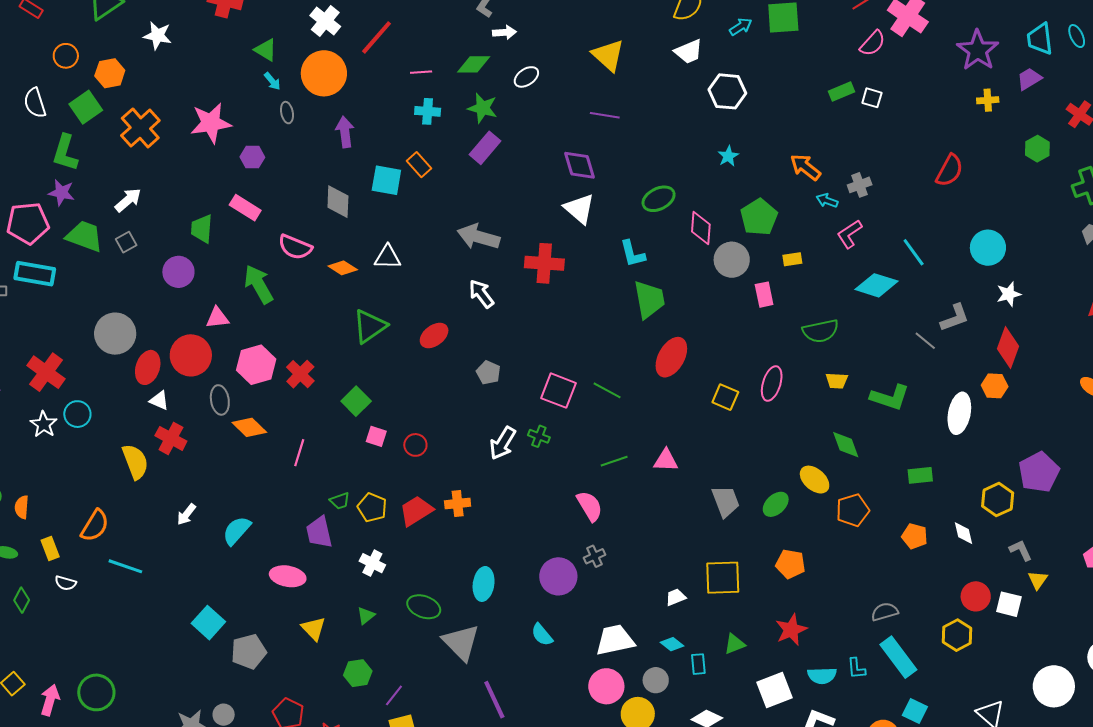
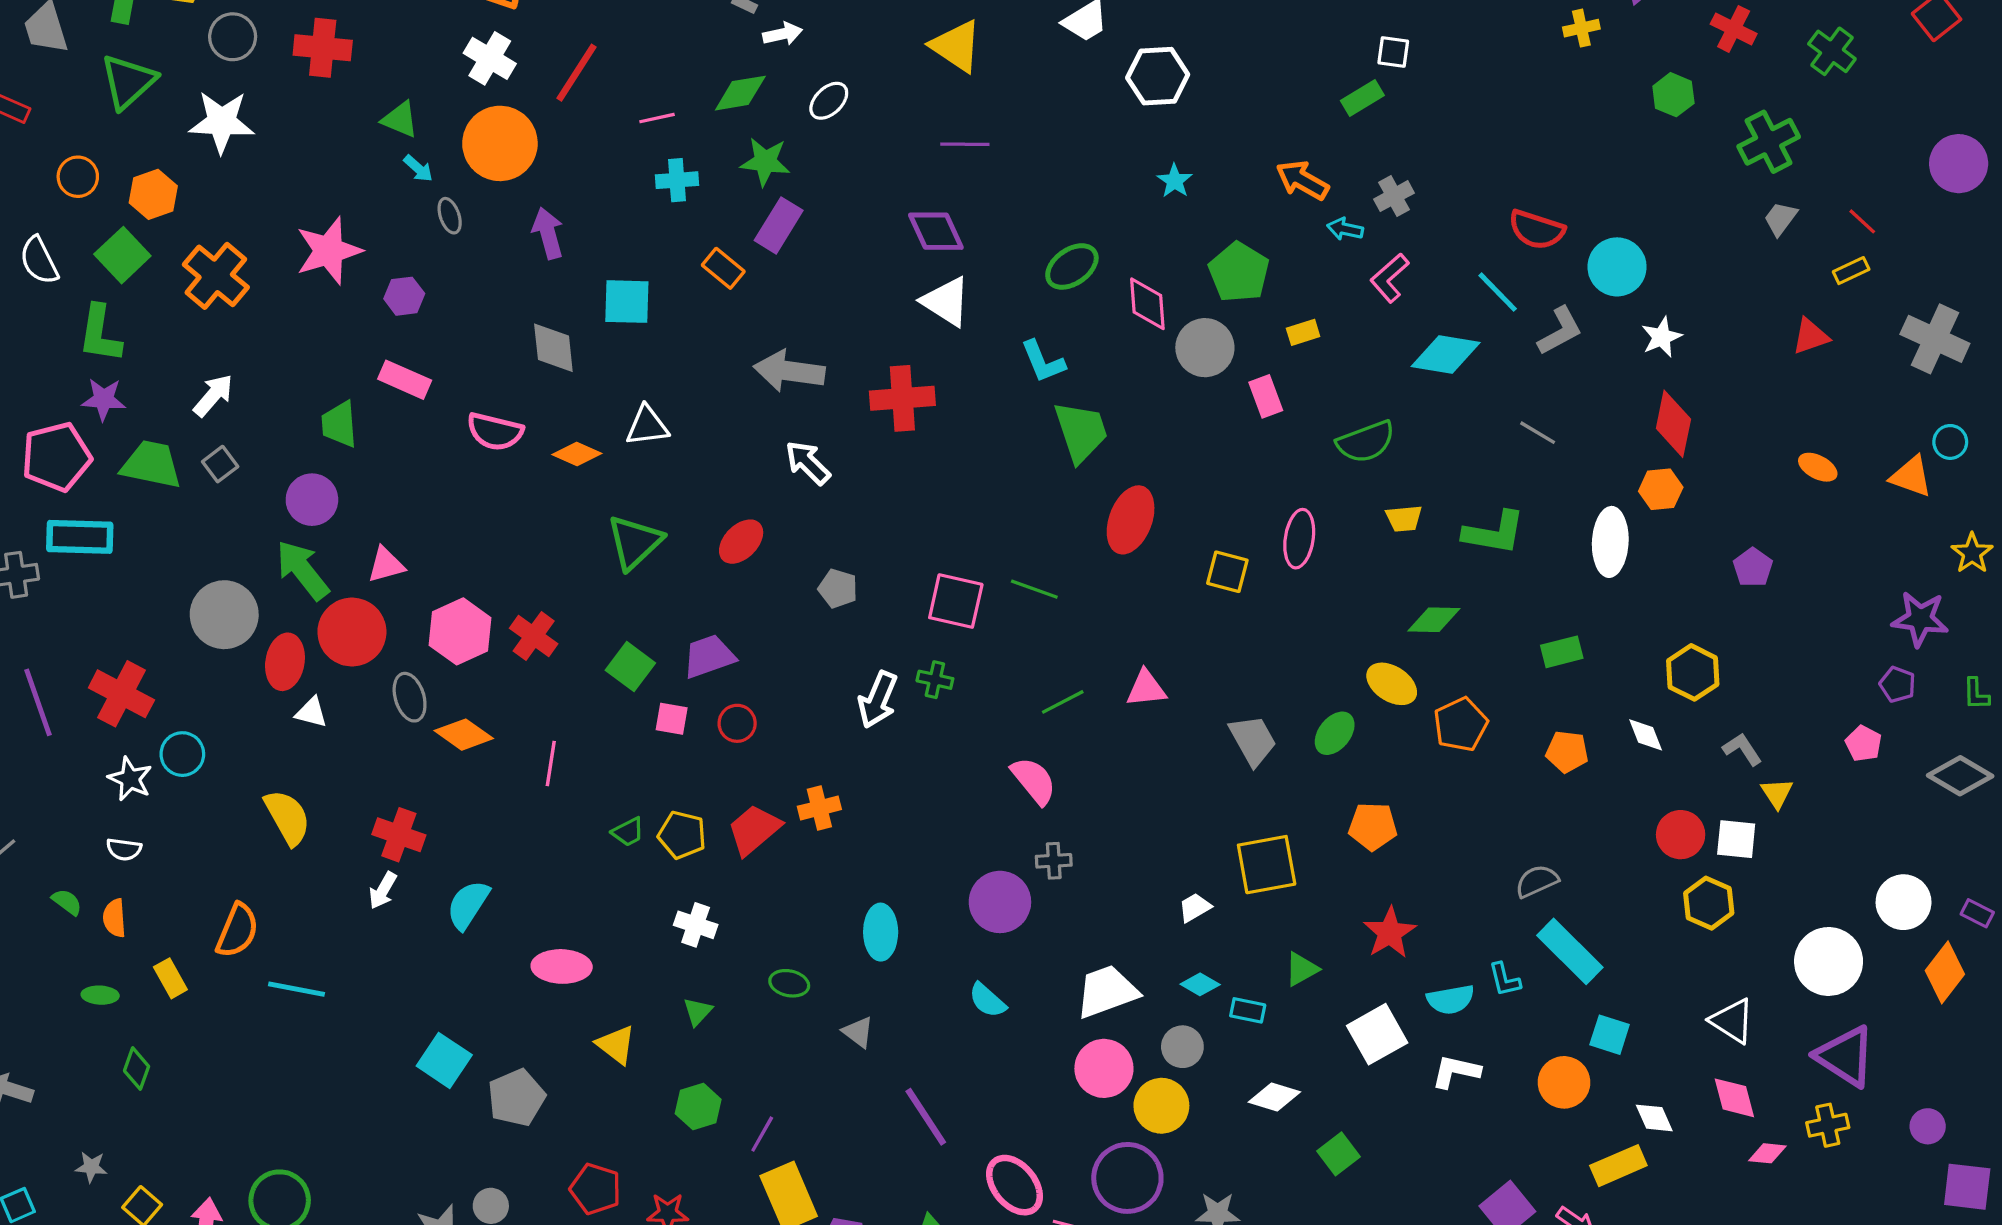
white star: (158, 36) -> (222, 122), size x1.4
green rectangle: (842, 91) -> (1362, 98), moved
orange rectangle: (419, 165) -> (723, 268), moved
red semicircle: (949, 170) -> (1537, 230), moved, turned 88
green arrow: (259, 284) -> (303, 570), moved
gray L-shape: (955, 318) -> (1560, 331), moved
red cross: (171, 438) -> (399, 835), moved
green diamond: (846, 445) -> (1434, 620), turned -60
purple pentagon: (1039, 472) -> (1753, 567), moved, size x0.6
purple trapezoid: (319, 532) -> (709, 656), moved, turned 92
gray cross: (595, 556) -> (1054, 861), turned 30
white semicircle: (65, 583) -> (124, 849), moved
green ellipse: (424, 607) -> (789, 983), size x0.7
yellow hexagon: (957, 635) -> (1709, 903), moved
gray triangle: (461, 642) -> (858, 1032), size x0.5
cyan rectangle: (698, 664) -> (1248, 1010), turned -65

